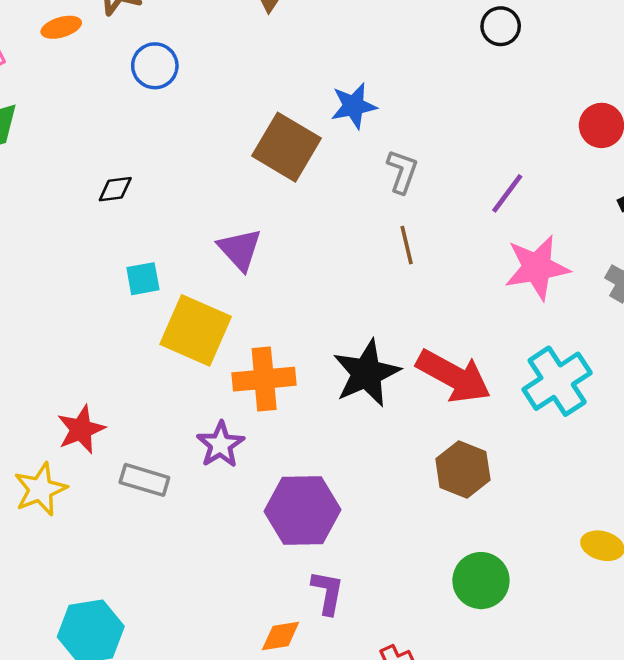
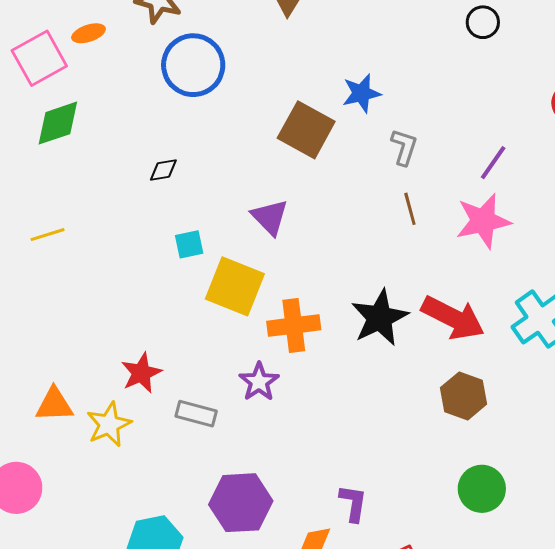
orange ellipse: (61, 27) -> (89, 33), moved
blue circle: (155, 66) -> (193, 65), size x1.6
pink star: (537, 267) -> (483, 221), moved
purple hexagon: (302, 510) -> (241, 503), moved

